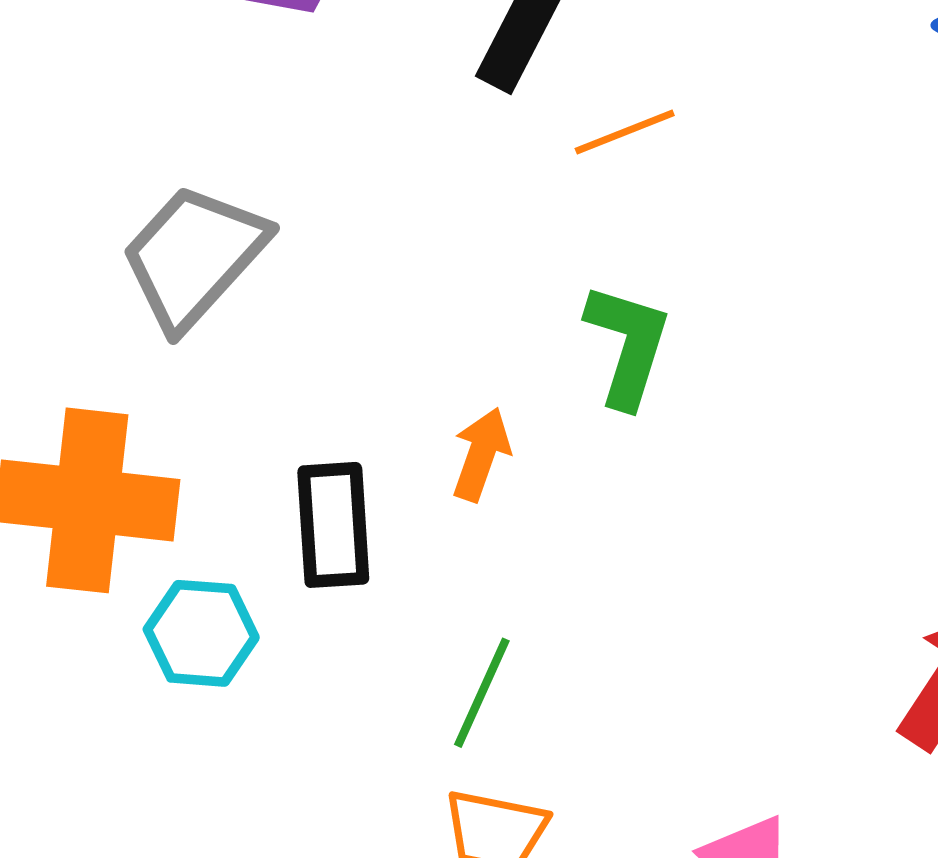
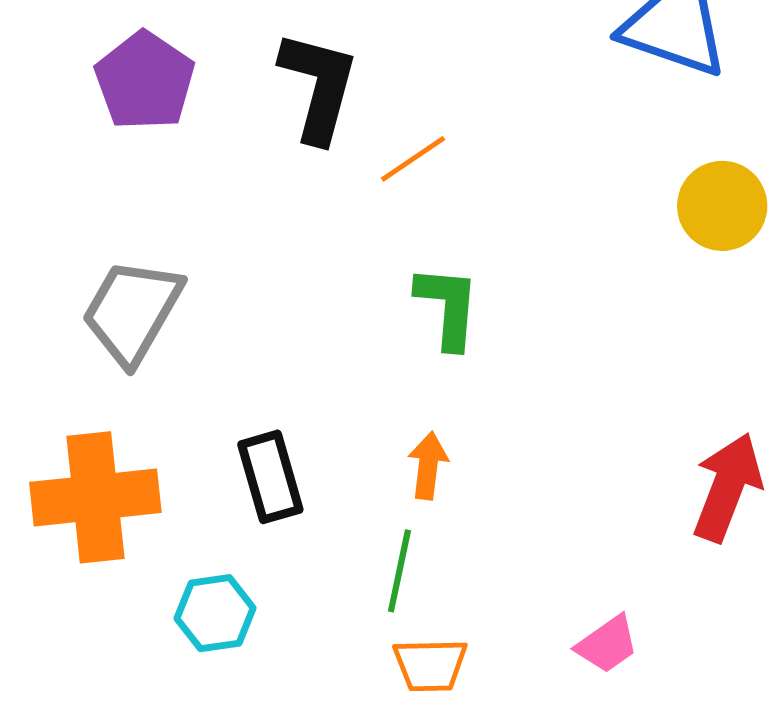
orange arrow: (481, 454) -> (428, 466), moved
cyan hexagon: (201, 633) -> (215, 613), moved

